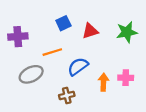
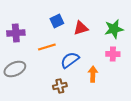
gray ellipse: (31, 74) -> (15, 69), moved
pink cross: (126, 78) -> (113, 54), moved

